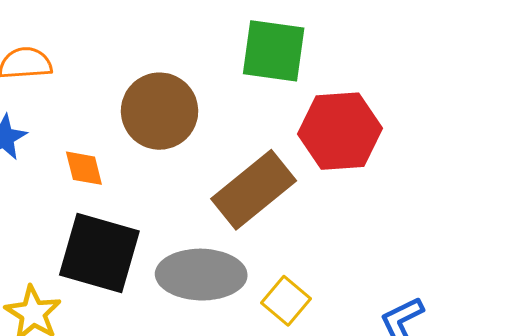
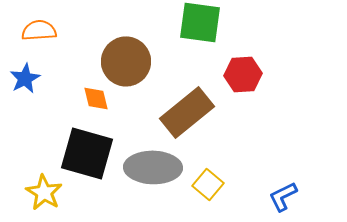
red hexagon: (340, 131) -> (243, 74), size x0.7
orange diamond: (84, 168) -> (96, 98), moved

